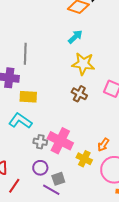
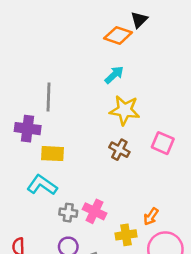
pink cross: (60, 141) -> (94, 211), size x0.7
yellow cross: (84, 159) -> (126, 235), turned -35

